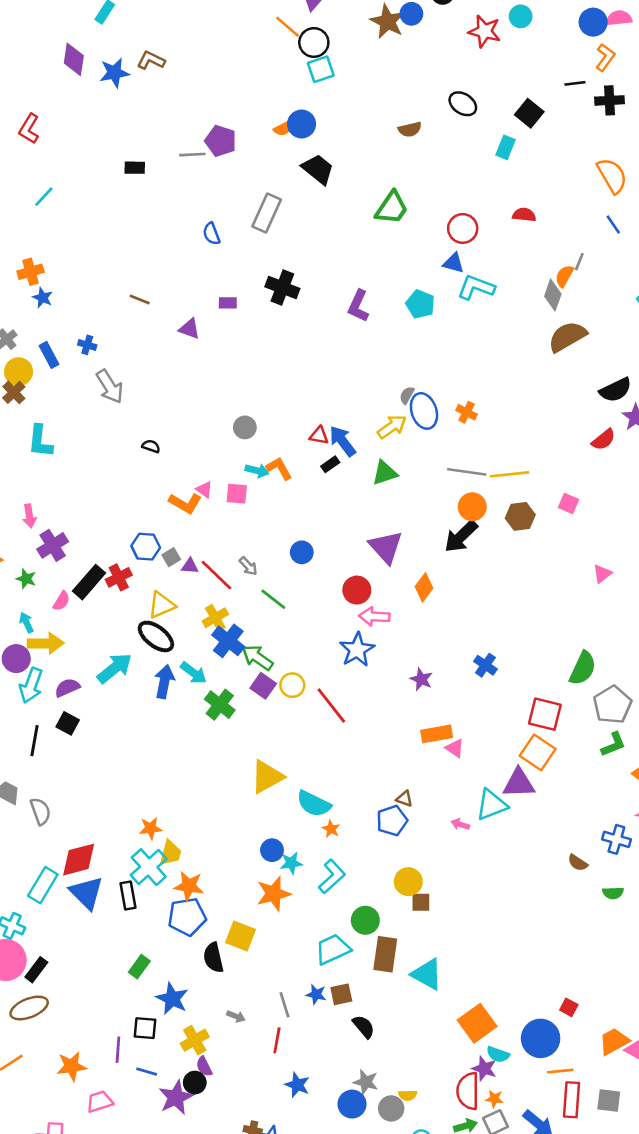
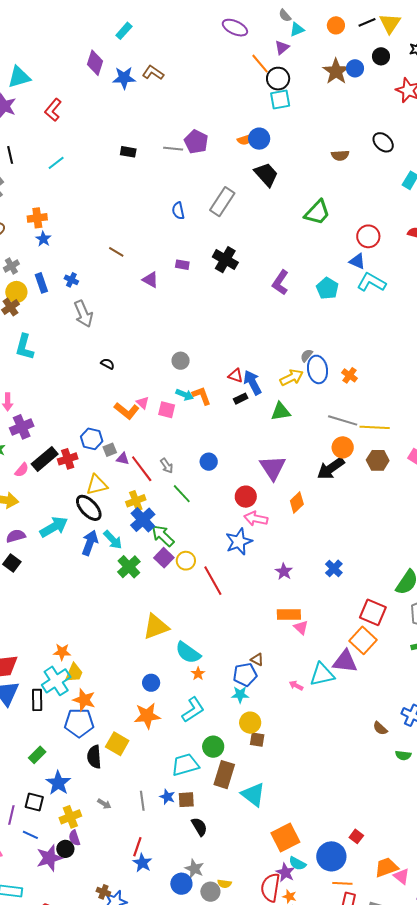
cyan star: (291, 863) -> (240, 695), moved
red line: (277, 1040) -> (137, 847), moved

